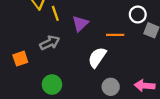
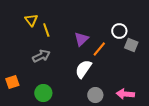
purple triangle: (80, 24) -> (81, 39), moved
orange line: (115, 35) -> (99, 49), turned -49
orange square: (20, 59) -> (12, 82), moved

